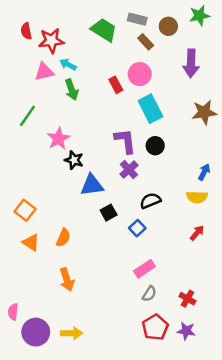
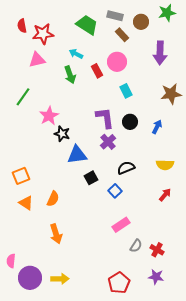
cyan arrow: (68, 65) -> (76, 54), moved
green arrow: (72, 90) -> (70, 75), moved
cyan rectangle: (150, 109) -> (126, 91), size x0.6
blue arrow: (204, 172) -> (157, 127), moved
orange square: (25, 210) -> (21, 176), turned 30
gray semicircle: (149, 294) -> (136, 246), moved
red pentagon: (155, 327) -> (119, 283), moved

